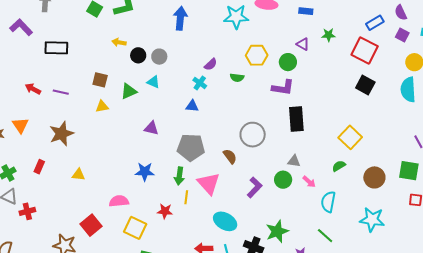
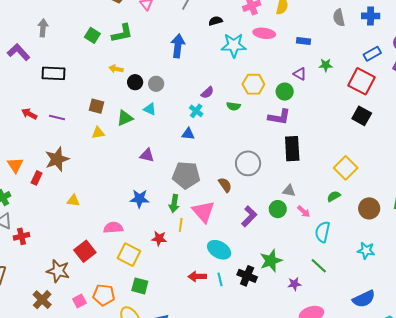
orange triangle: (20, 125) -> (15, 165), moved
red rectangle: (39, 167) -> (37, 178), moved
cyan star: (372, 220) -> (366, 251), size x0.7

